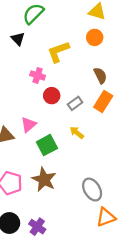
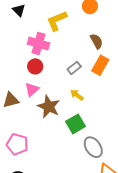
pink cross: (38, 75) -> (38, 43), size x1.5
red circle: (52, 96) -> (35, 66), moved
green square: (47, 145) -> (75, 124), moved
brown star: (44, 179) -> (49, 107), moved

